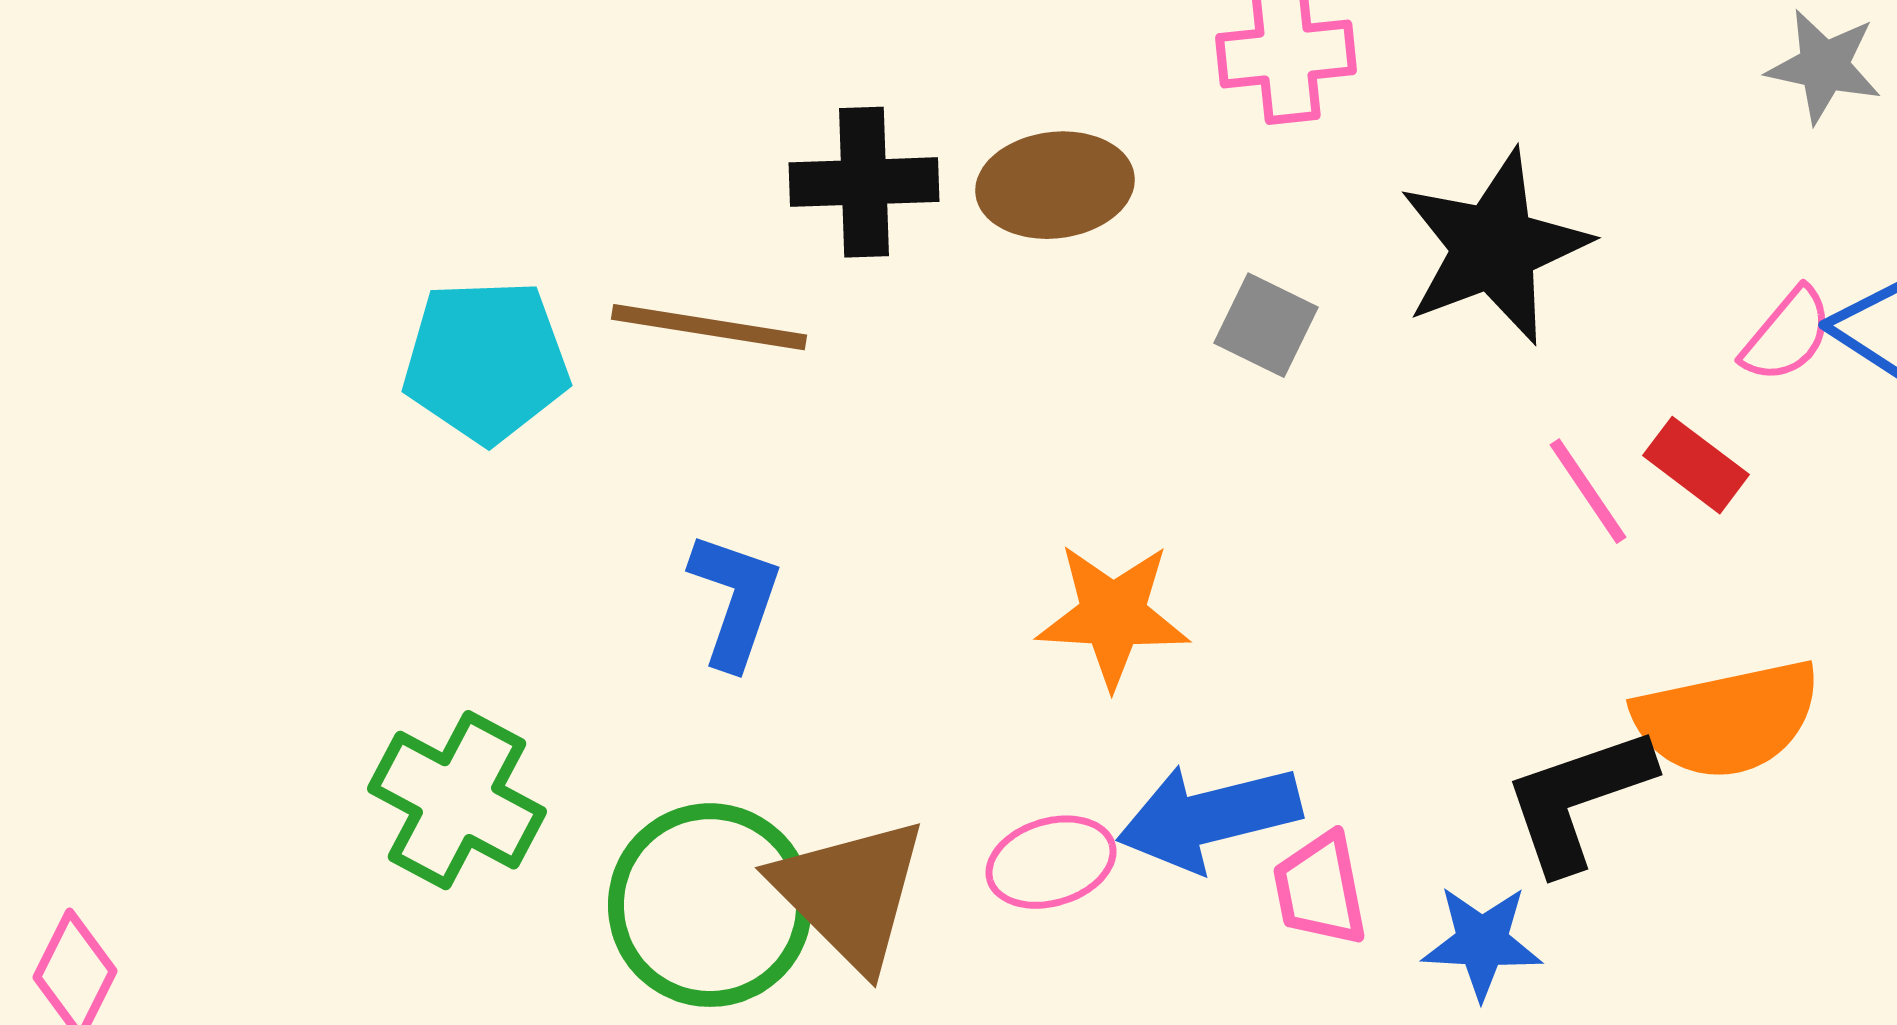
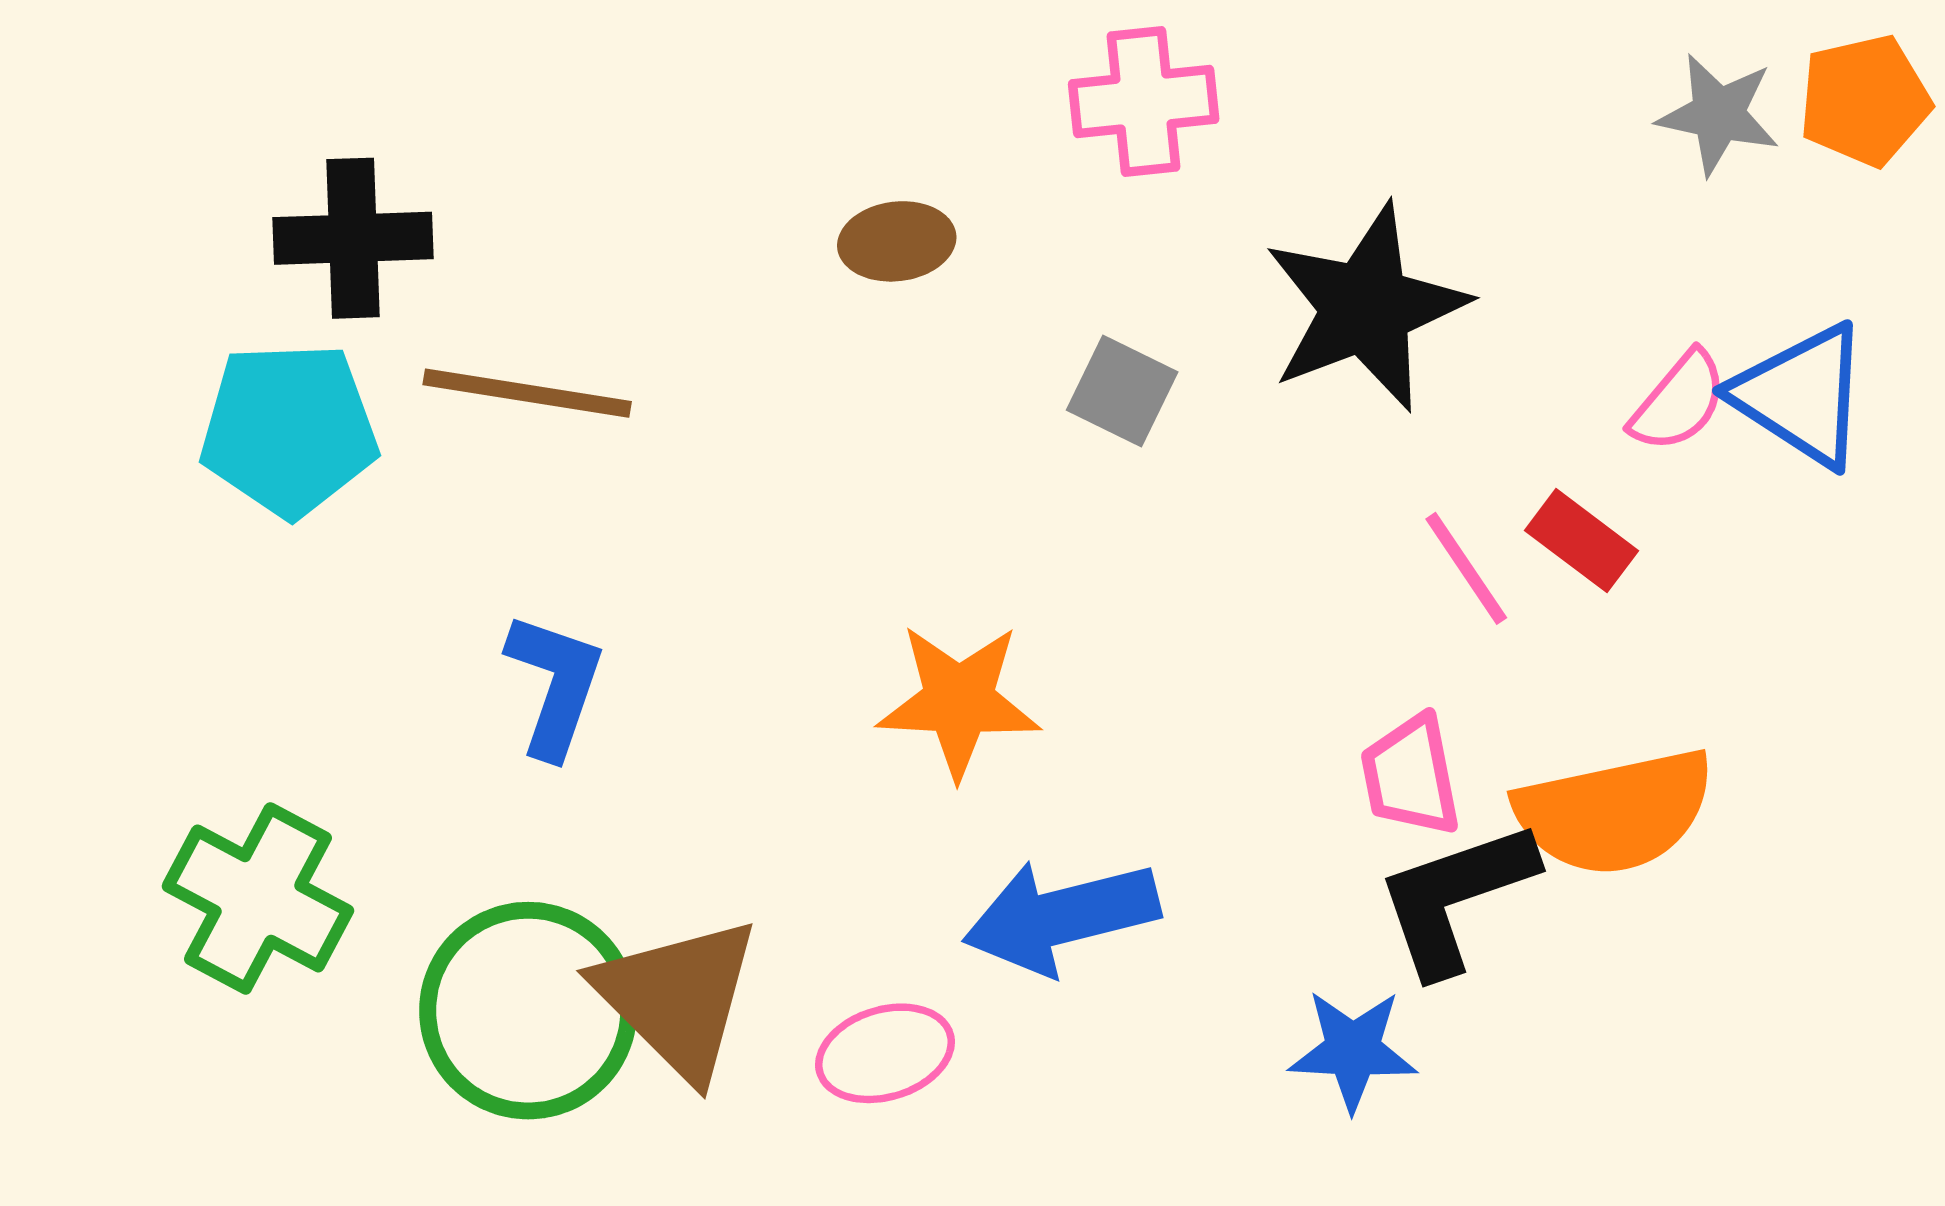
black cross: (864, 182) -> (353, 238), moved
brown ellipse: (1055, 185) -> (897, 241), size x0.7
pink ellipse: (1051, 862) -> (885, 1053), moved
pink trapezoid: (1320, 889) -> (1411, 776), moved

